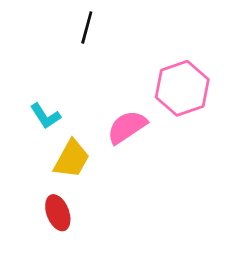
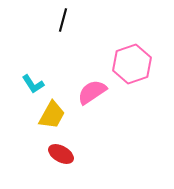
red ellipse: (58, 213) -> (61, 154), moved, turned -40

